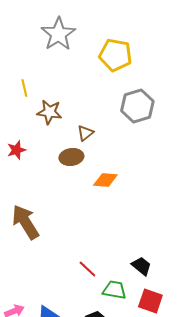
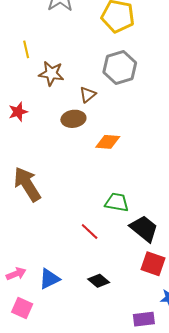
gray hexagon: (137, 106) -> (120, 67), moved
black trapezoid: (141, 266) -> (144, 229), size x1.4
green trapezoid: (114, 290) -> (117, 202), moved

